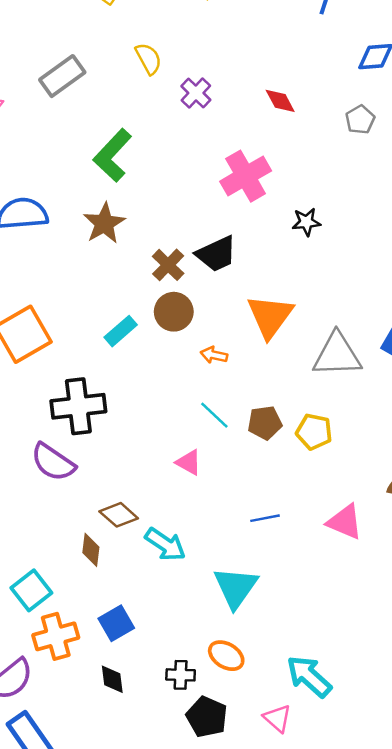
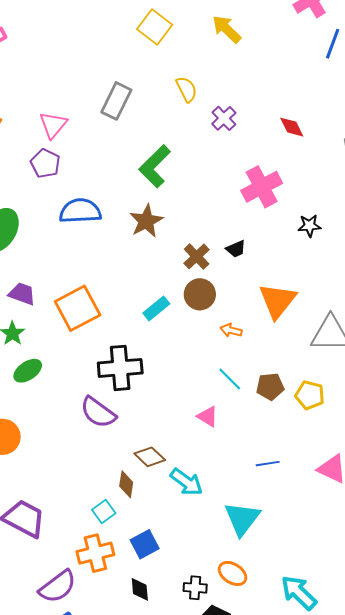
gray rectangle: (62, 76) -> (116, 101), turned -30
black trapezoid: (216, 254) -> (236, 249), size x0.6
cyan square: (31, 590) -> (104, 512), moved, size x0.7

